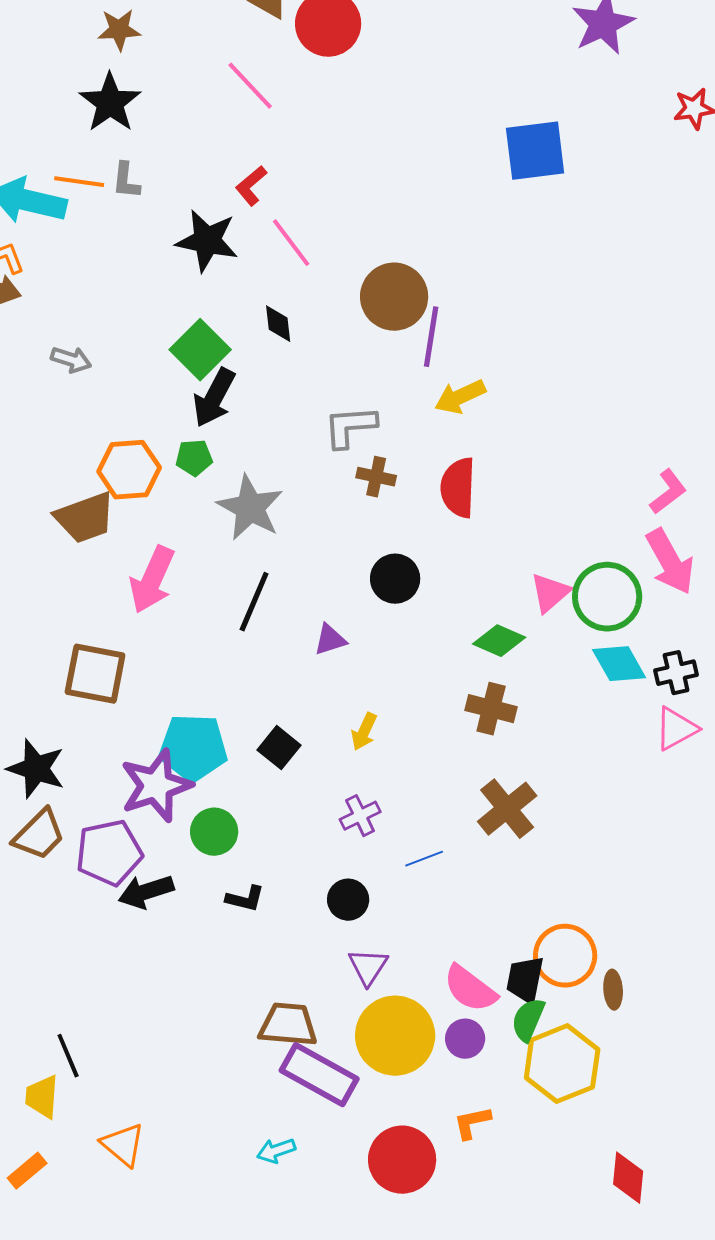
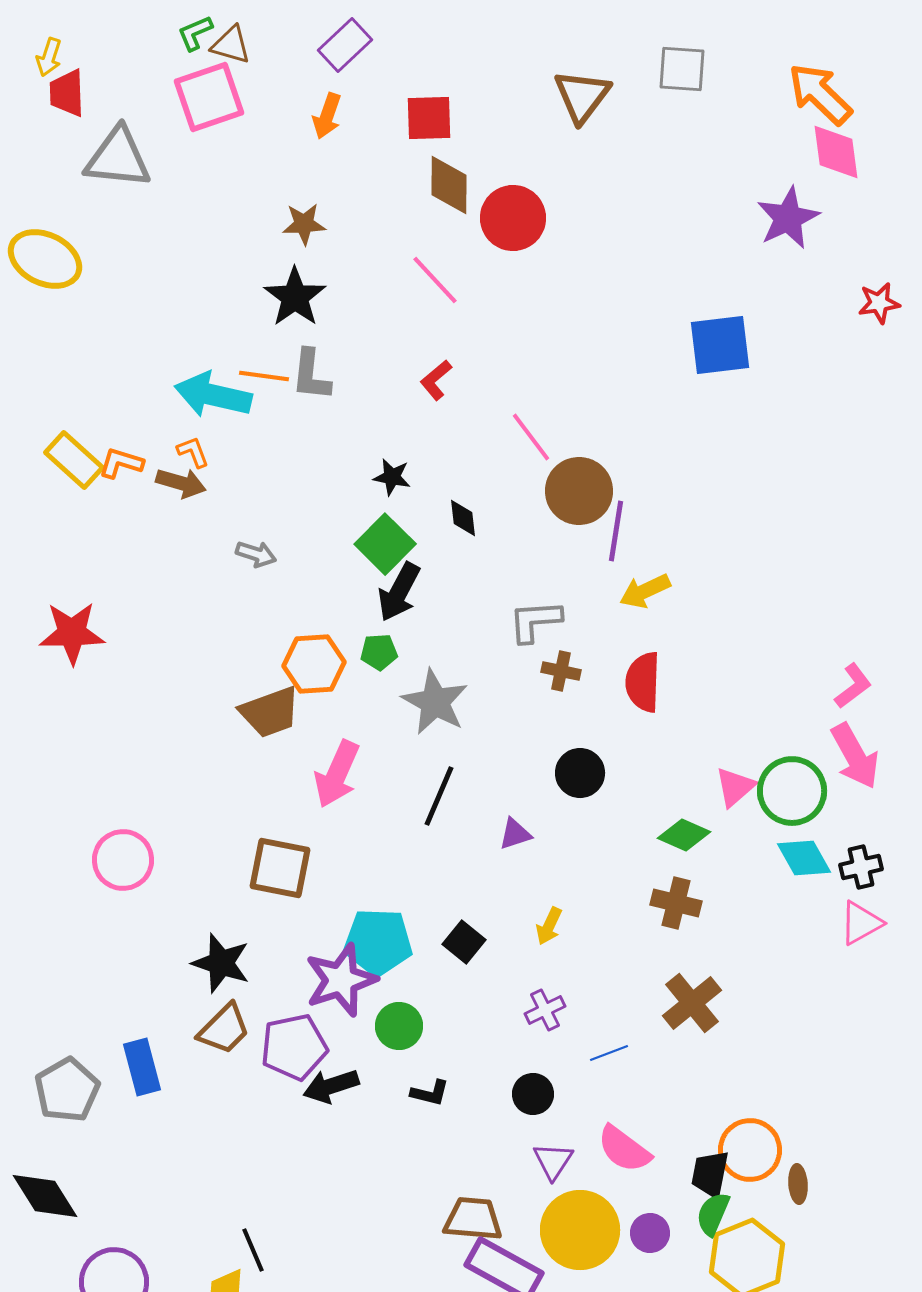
gray L-shape: (126, 181) -> (311, 375), size x1.4
black star: (207, 241) -> (392, 477), moved, size x0.6
pink line: (291, 243) -> (531, 437), moved
pink semicircle: (470, 989) -> (624, 1149), moved

